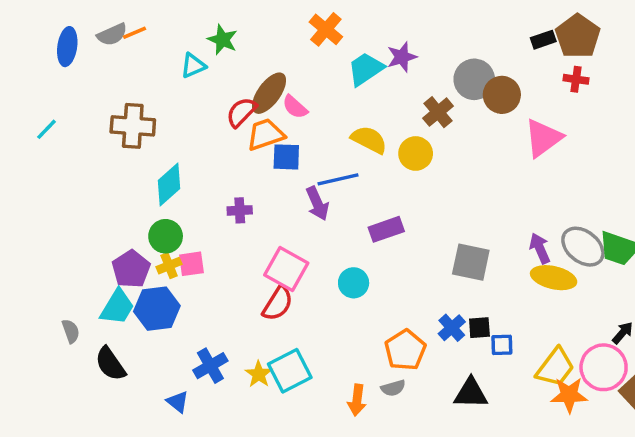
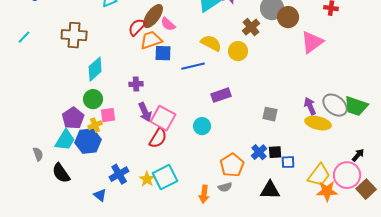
purple arrow: (317, 203) -> (145, 112), moved
gray square: (471, 262) -> (270, 114), size x0.7
yellow cross: (169, 266) -> (95, 125), moved

